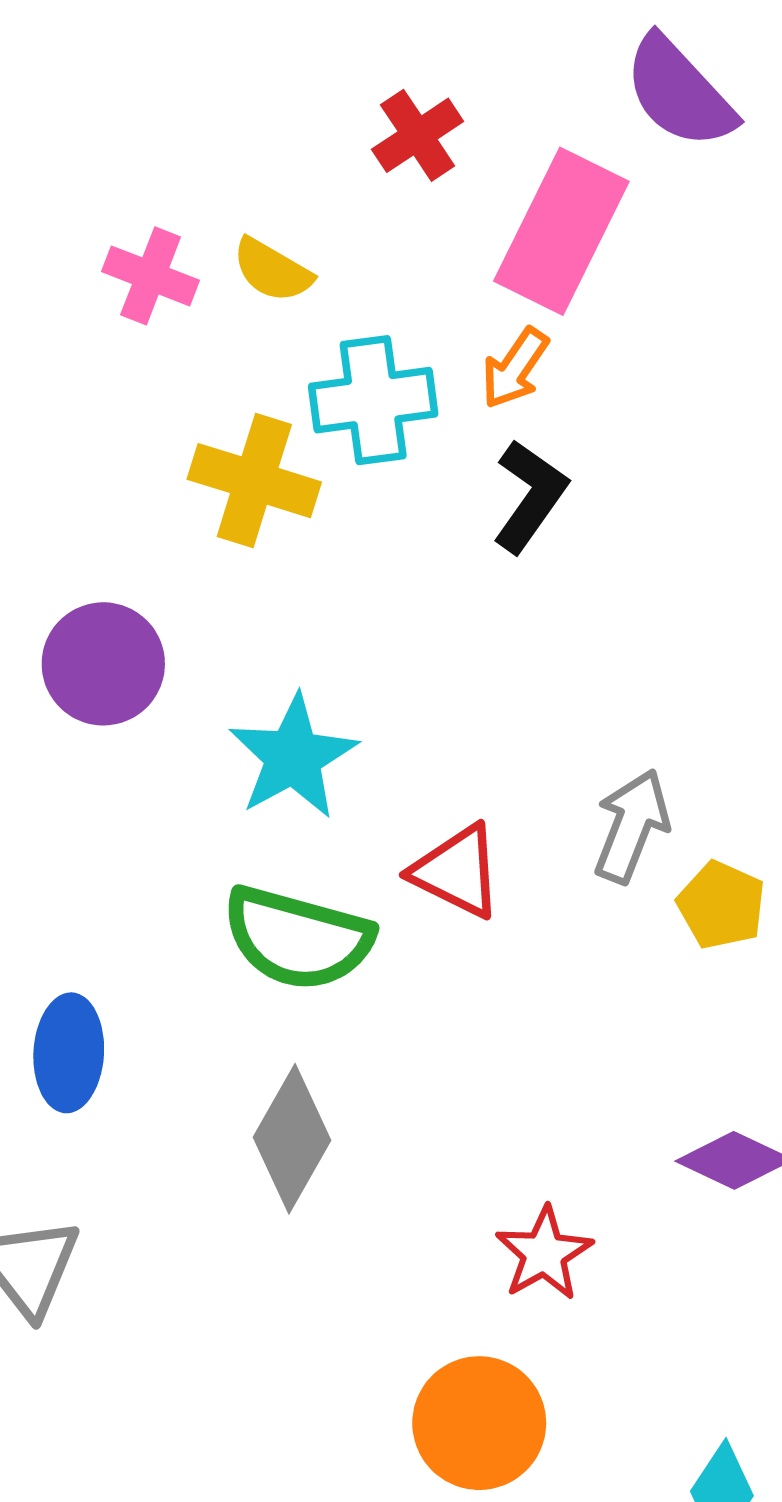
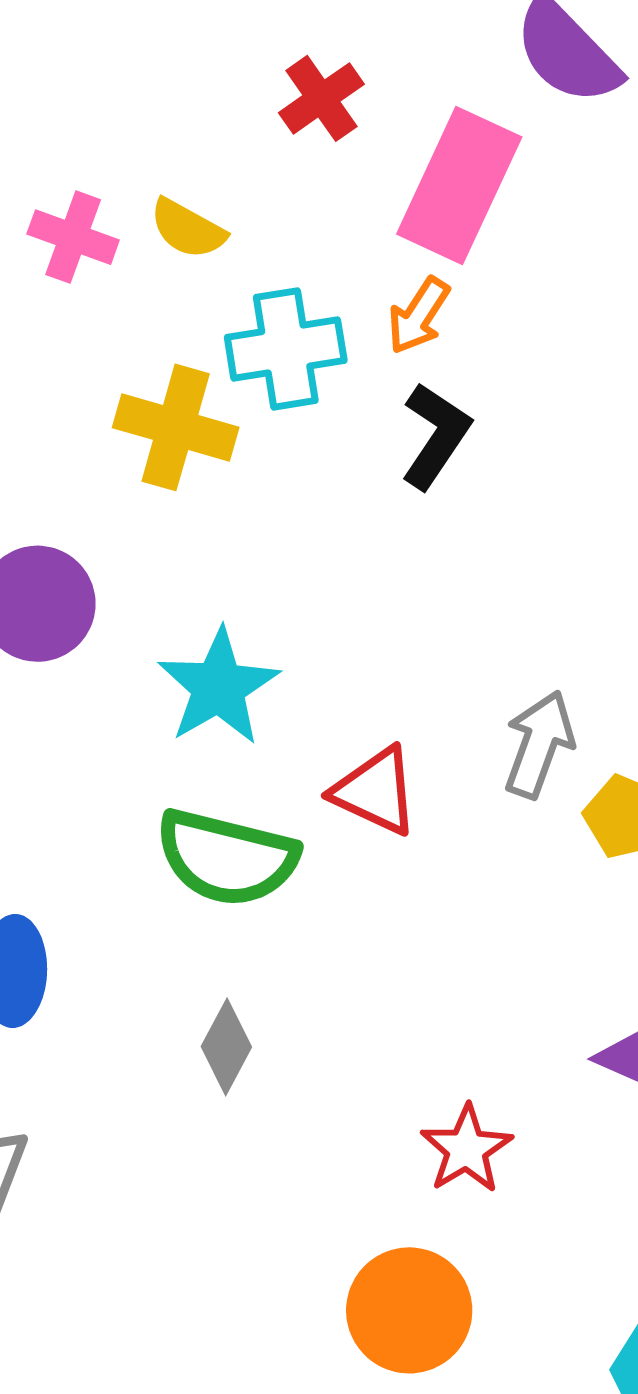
gray diamond: (292, 1139) -> (226, 1047), size x0.7

